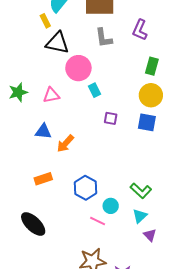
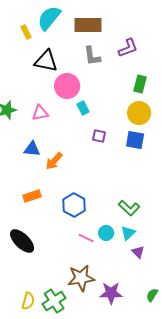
yellow rectangle: (45, 21) -> (26, 32), moved
purple L-shape: (140, 30) -> (128, 48), turned -135
cyan circle: (111, 206) -> (106, 233), moved

